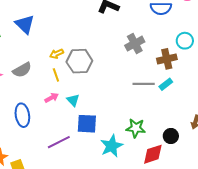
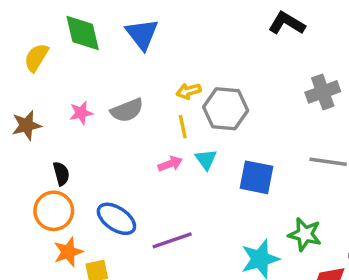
cyan triangle: (73, 100) -> (206, 159), moved
blue ellipse: (22, 115) -> (116, 219), moved, turned -55
blue square: (87, 124) -> (257, 177), moved

